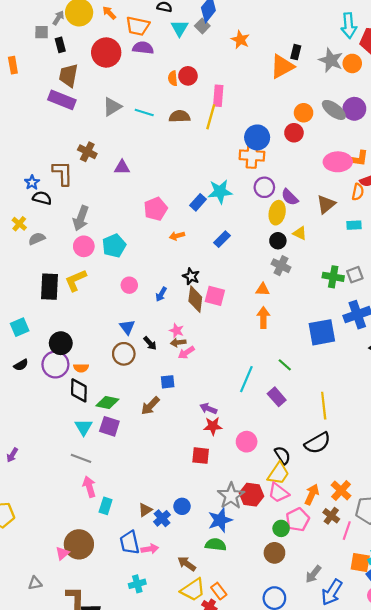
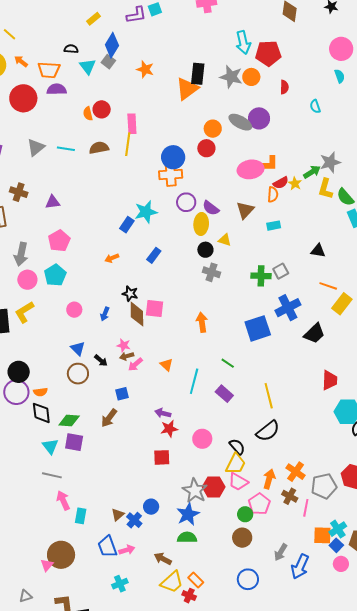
black rectangle: (296, 52) -> (198, 74), size x1.5
pink pentagon: (156, 209) -> (59, 241), moved
orange triangle: (263, 290) -> (167, 365), moved, turned 48

